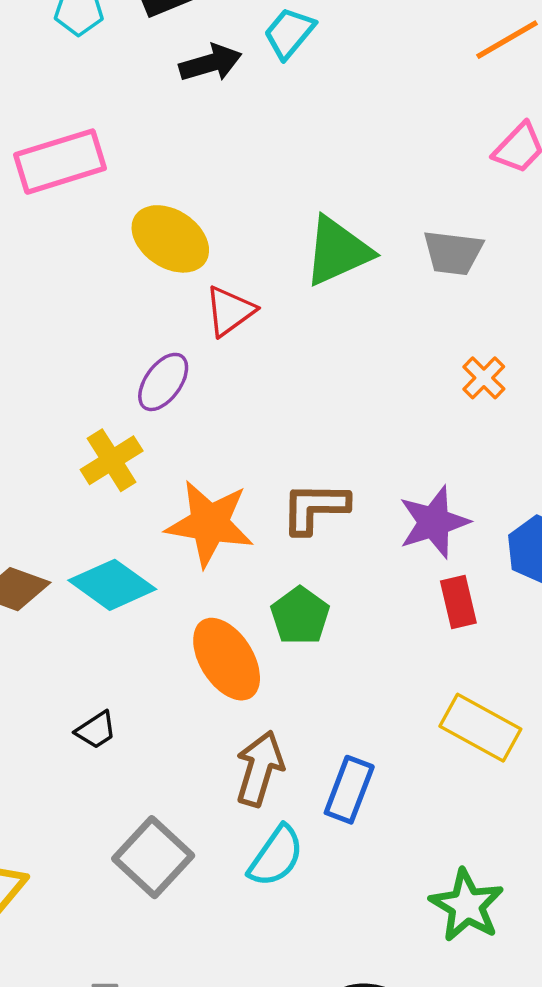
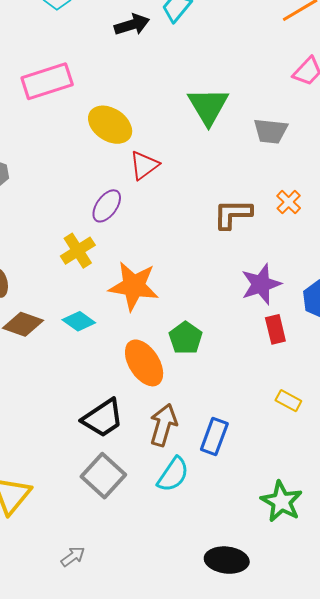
green triangle: (338, 251) -> (208, 106), moved, turned -36
brown L-shape: (315, 508) -> (233, 214), moved
cyan diamond: (112, 585) -> (79, 321), size x0.7
yellow rectangle: (480, 728) -> (288, 401), size x0.6
black trapezoid: (96, 730) -> (103, 418), moved, size x1.8

